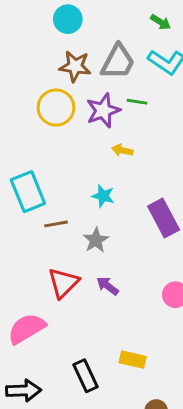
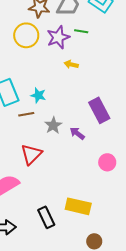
cyan star: (103, 196) -> (38, 95), moved
purple arrow: (108, 286) -> (77, 133), moved
yellow rectangle: (133, 360) -> (78, 206), size x1.4

